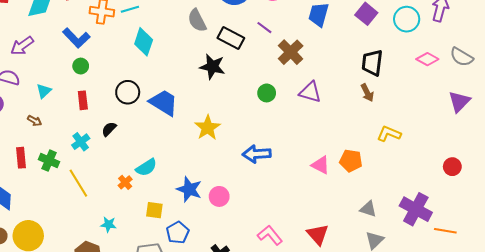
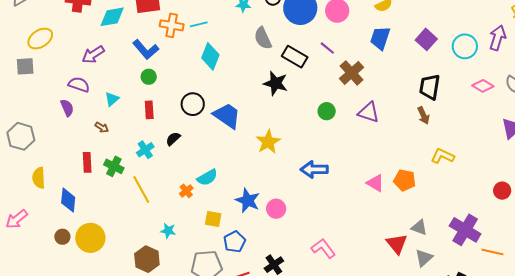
red triangle: (318, 234) -> (397, 244), moved

